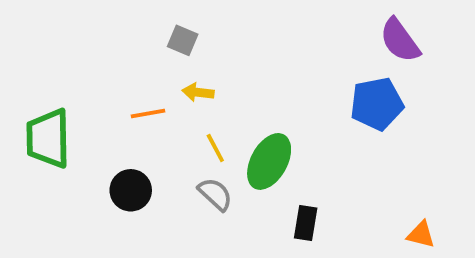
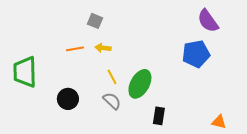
orange line: (148, 113) -> (75, 49), moved

